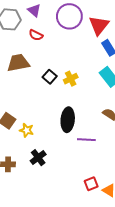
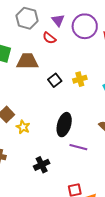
purple triangle: (34, 10) -> (58, 20), moved
yellow cross: (71, 79) -> (80, 79), moved
black cross: (38, 158) -> (42, 165), moved

